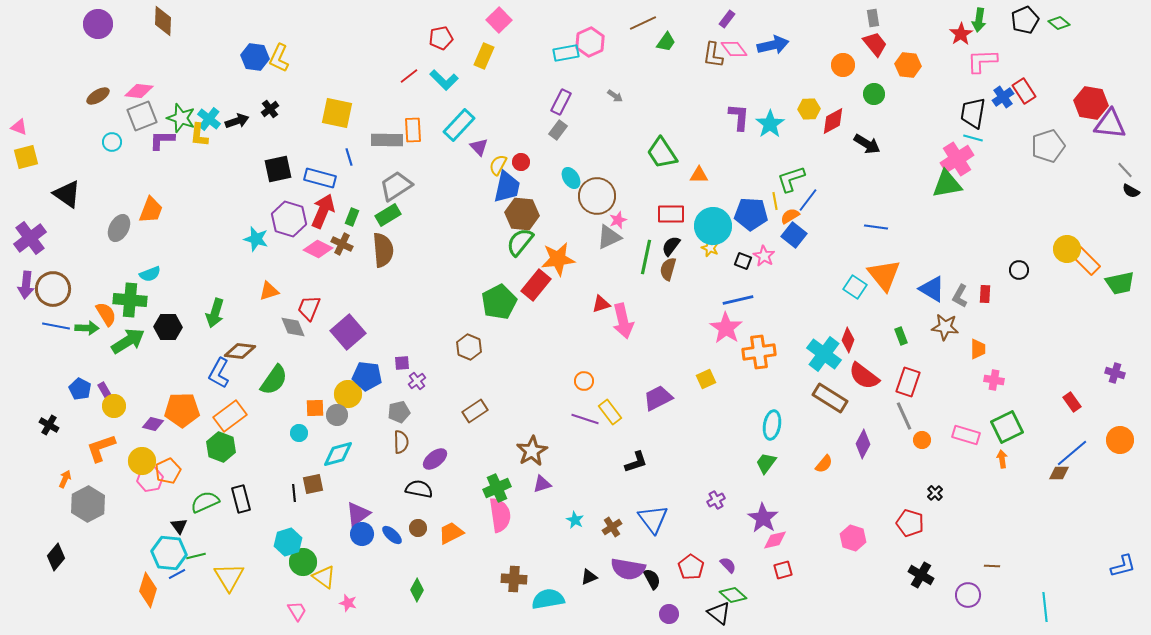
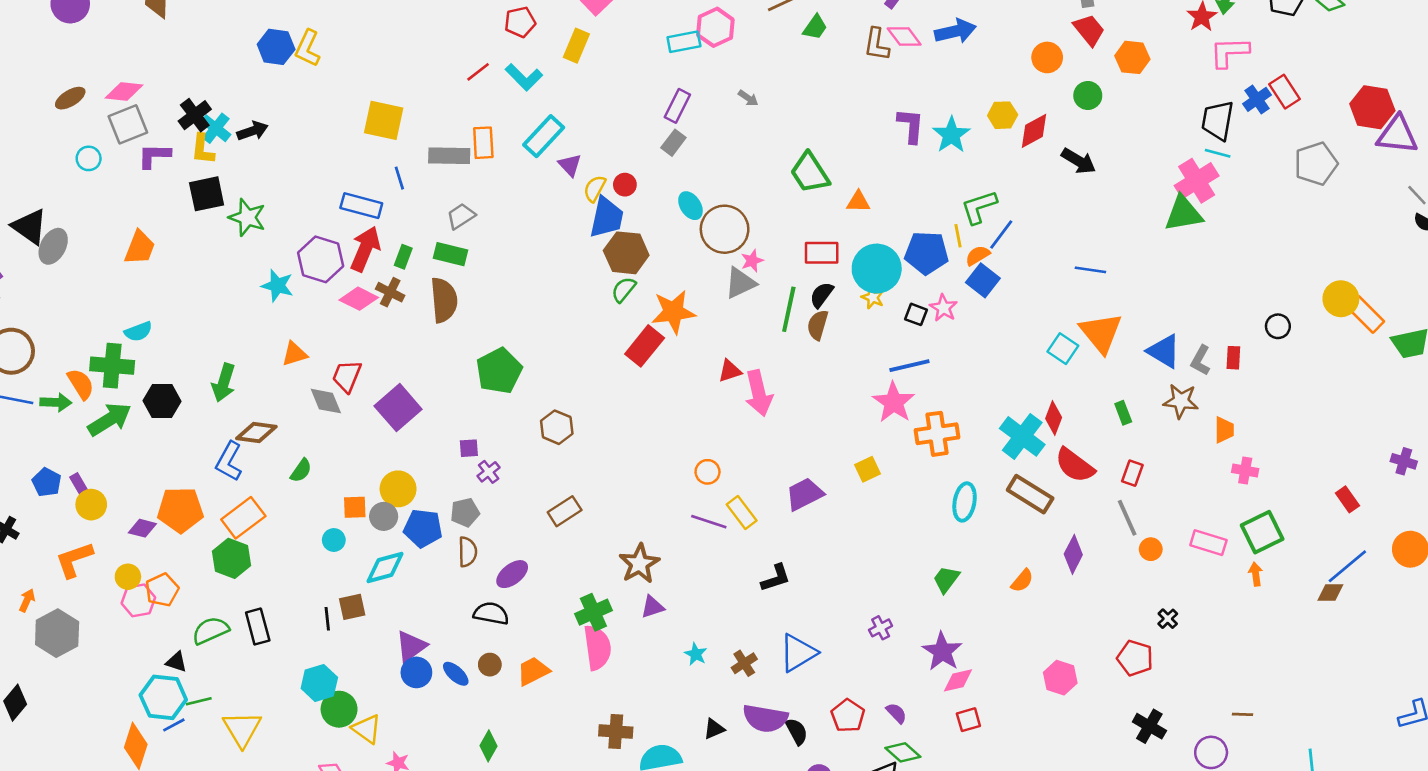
black cross: (270, 109) -> (195, 115), moved, size x1.4
green star: (181, 118) -> (247, 217), moved
black square: (278, 169) -> (207, 194), moved
gray trapezoid: (396, 186) -> (461, 216), size x0.7
green rectangle: (388, 215) -> (450, 254), turned 45
gray ellipse: (119, 228) -> (53, 246), moved
green semicircle: (520, 242) -> (624, 290), size x0.7
green pentagon: (499, 302) -> (499, 371), moved
blue pentagon: (367, 376) -> (423, 528), moved
green semicircle: (274, 380) -> (301, 471), size x0.6
red rectangle: (908, 382) -> (1132, 473), size x0.7
cyan ellipse: (772, 425) -> (965, 502), moved
yellow circle: (142, 461) -> (128, 577), size x0.7
blue triangle: (653, 519) -> (798, 653), turned 36
black triangle: (179, 526) -> (176, 662), turned -36

